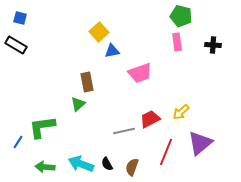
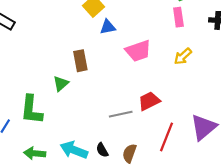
green triangle: (78, 104) -> (61, 84), moved
yellow arrow: (181, 112) -> (183, 56), moved
green L-shape: (42, 127) -> (31, 110), turned -76

